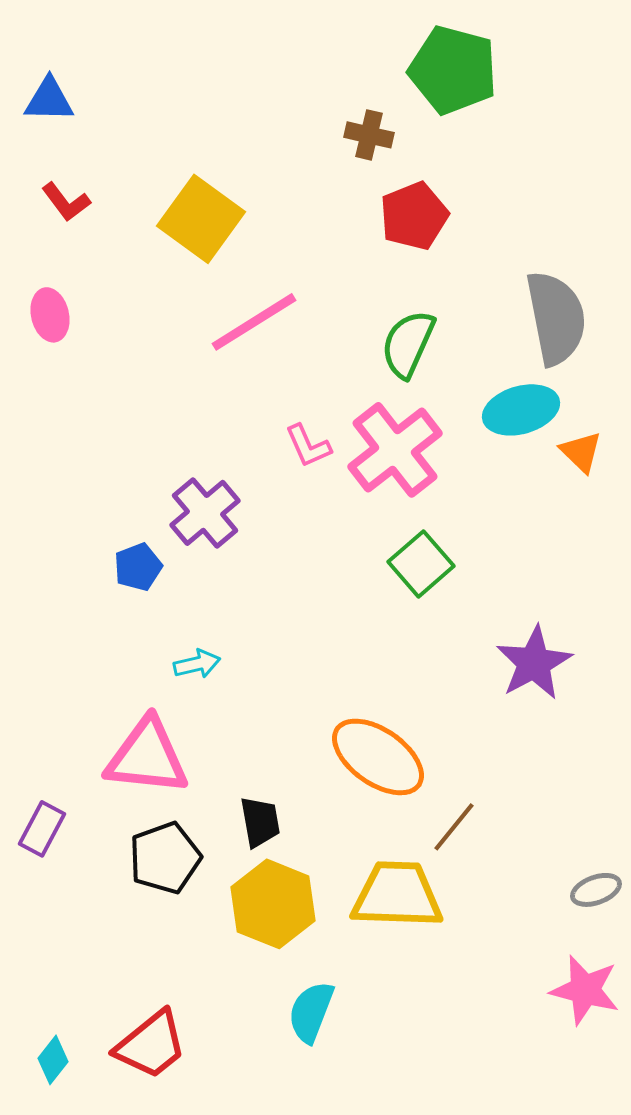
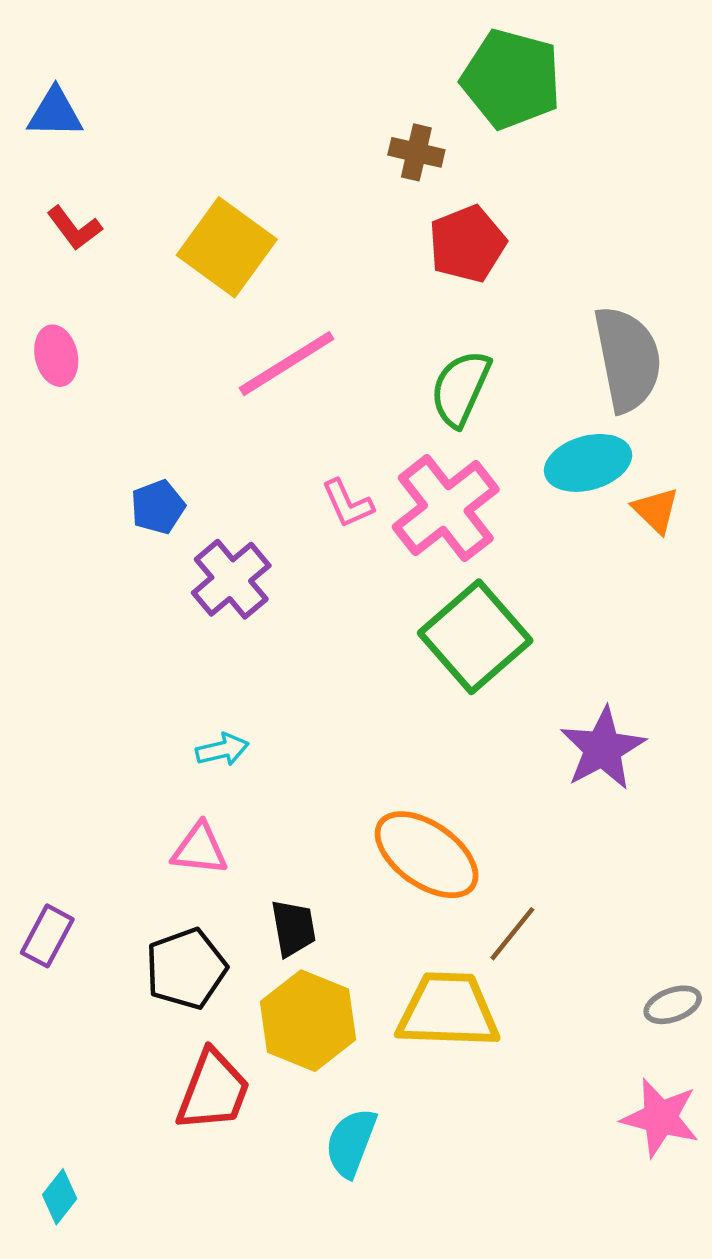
green square: (421, 564) -> (475, 637), size x1.5
blue pentagon: (138, 567) -> (158, 507), moved
pink triangle: (147, 757) -> (200, 849), moved, size x0.6
red trapezoid: (151, 1045) -> (213, 1091), moved, turned -30

